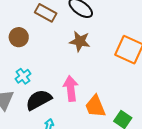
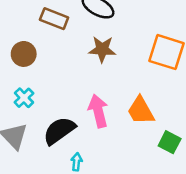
cyan cross: (23, 76) -> (24, 98), moved
orange trapezoid: (95, 106) -> (141, 111), moved

